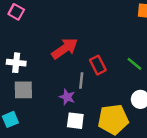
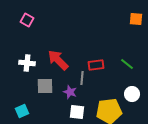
red arrow: (65, 49) -> (58, 60), moved, turned -100
red rectangle: (98, 65) -> (96, 65), turned -70
gray square: (23, 90) -> (45, 86), moved

